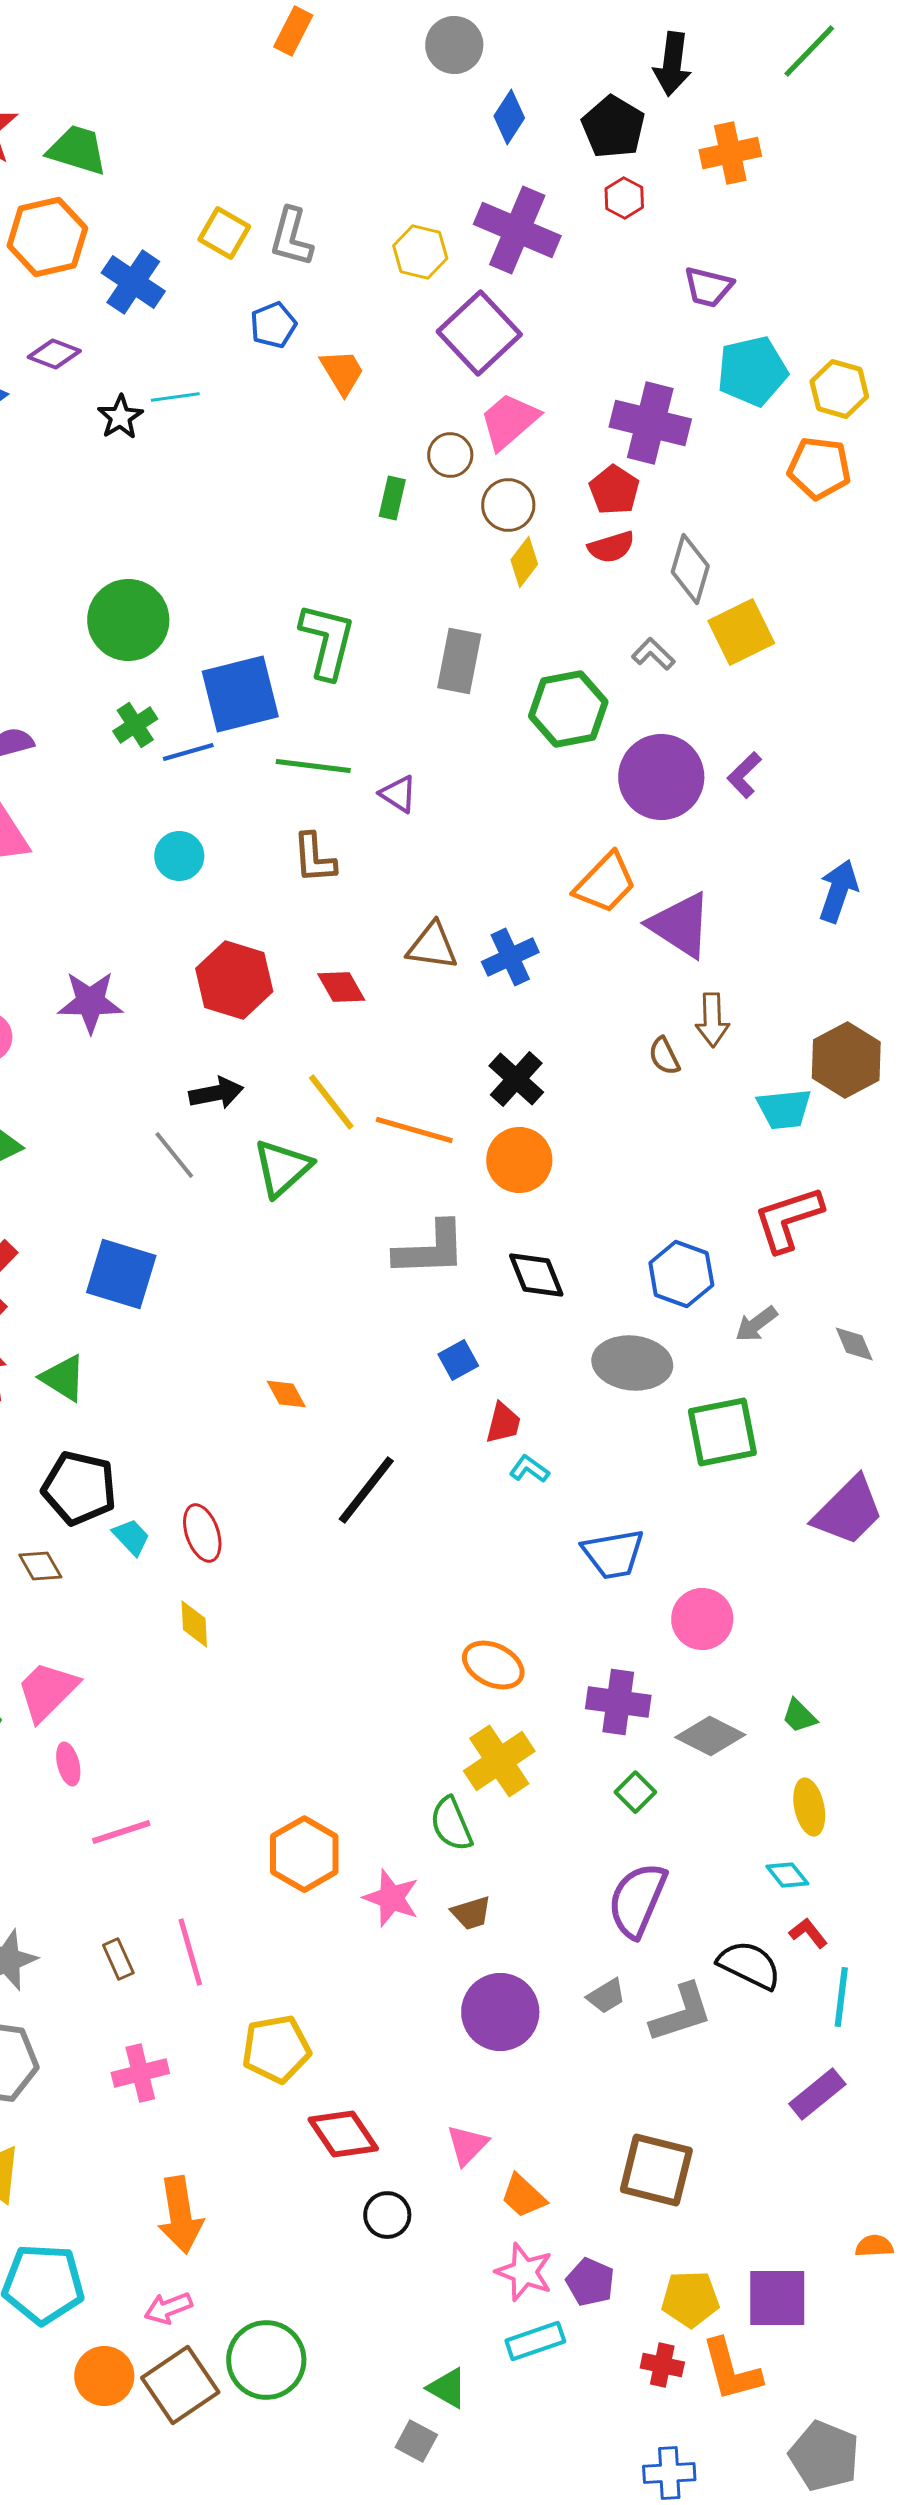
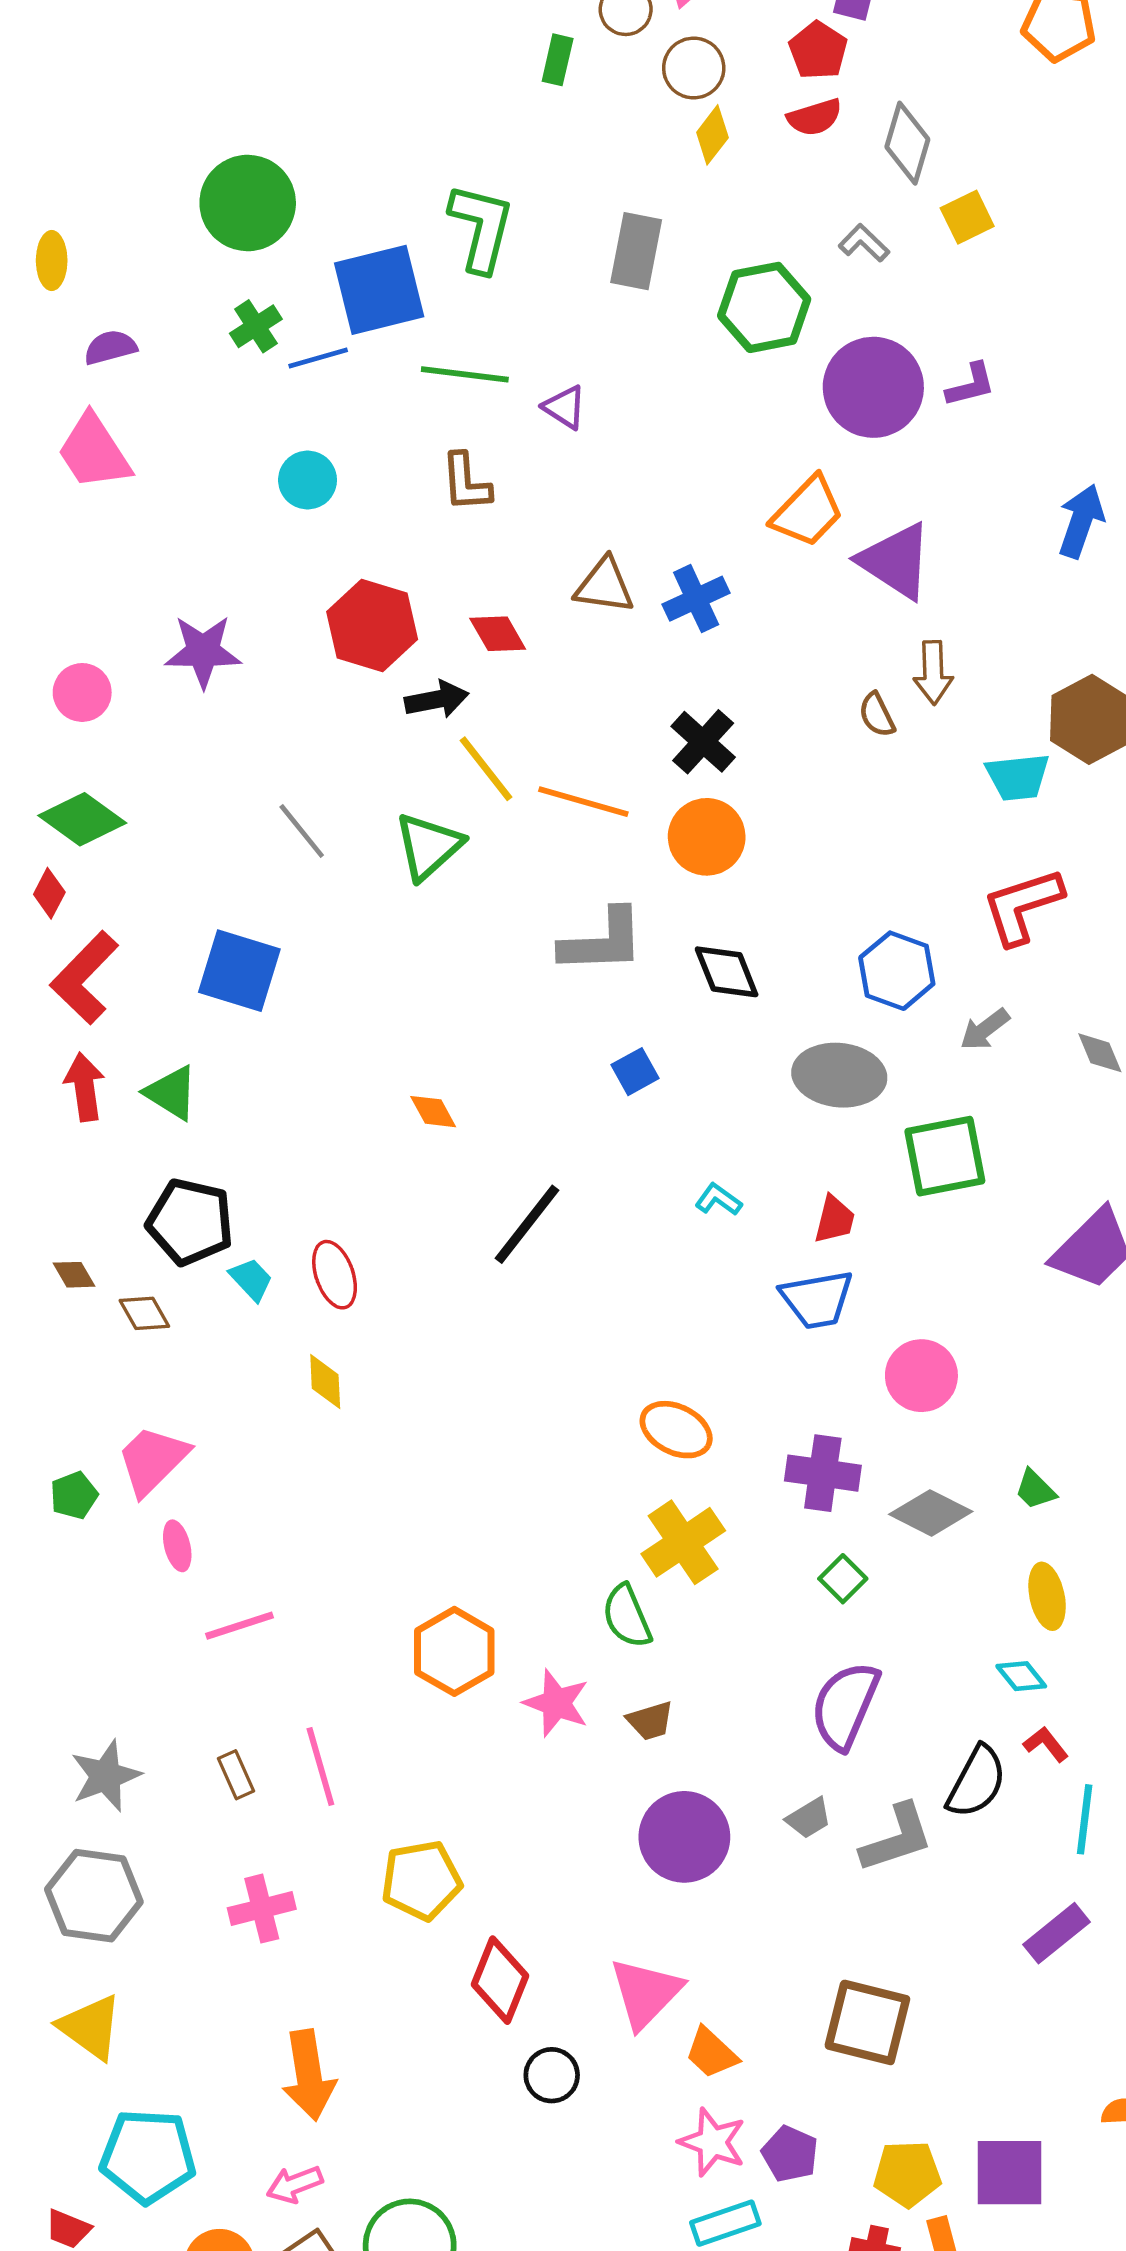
yellow square: (741, 632) -> (967, 217), size x0.7
purple L-shape: (744, 775) -> (971, 385), turned -150
black arrow: (216, 1093) -> (437, 700), moved
red trapezoid: (503, 1423) -> (835, 1220), moved
black semicircle: (749, 1965) -> (977, 1782), turned 92
red diamond: (343, 2134) -> (500, 1980), turned 56
pink triangle: (467, 2145) -> (646, 1993), size x1.5

